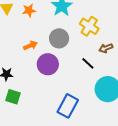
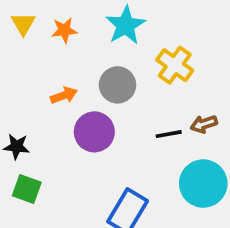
brown arrow: (106, 48) -> (204, 124), moved
black line: (88, 63) -> (169, 134), turned -56

